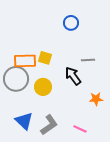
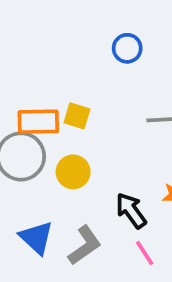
black arrow: (73, 76) -> (131, 211), moved
pink line: (80, 129) -> (145, 253), turned 32

